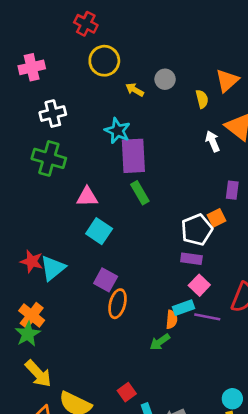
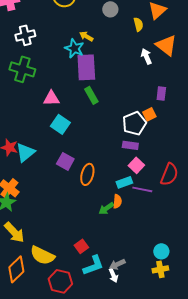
yellow arrow: (135, 90) -> (86, 36), moved
orange ellipse: (117, 304) -> (87, 174), moved
orange semicircle: (172, 319) -> (117, 201), moved

